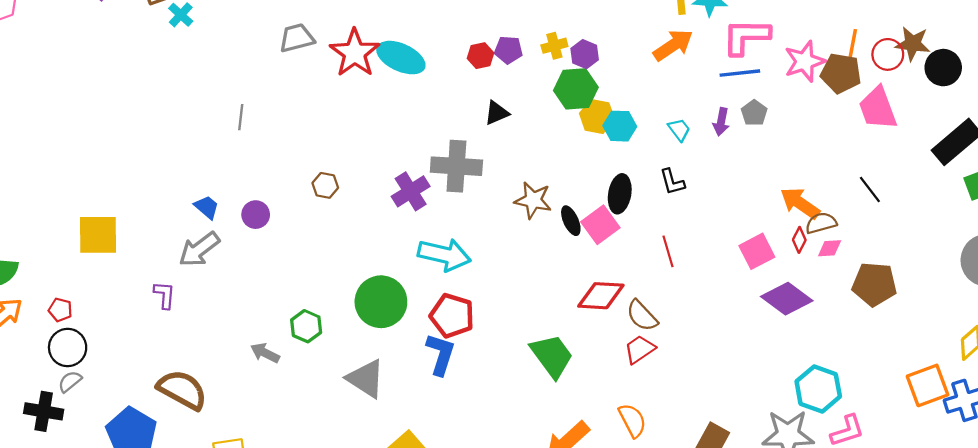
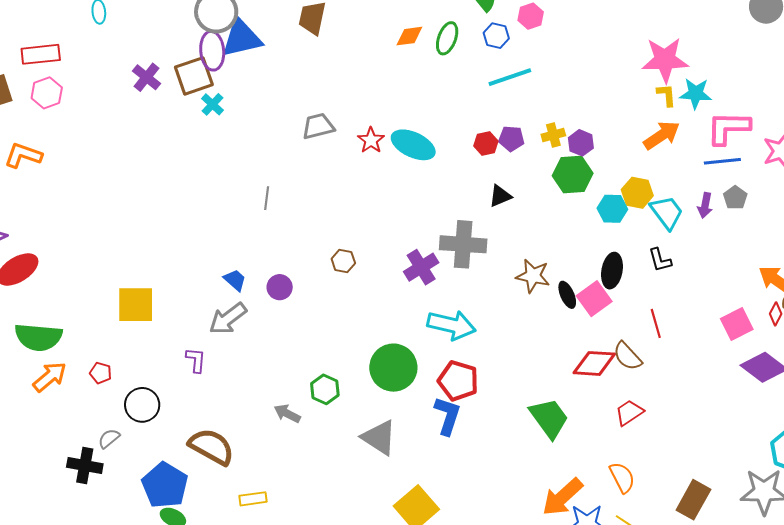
red star: (355, 53) -> (371, 140), size x0.6
yellow hexagon: (597, 116) -> (637, 193), moved
cyan trapezoid: (679, 130) -> (667, 212), size x1.6
brown semicircle: (642, 316) -> (627, 356), moved
black circle: (68, 347) -> (142, 405), moved

